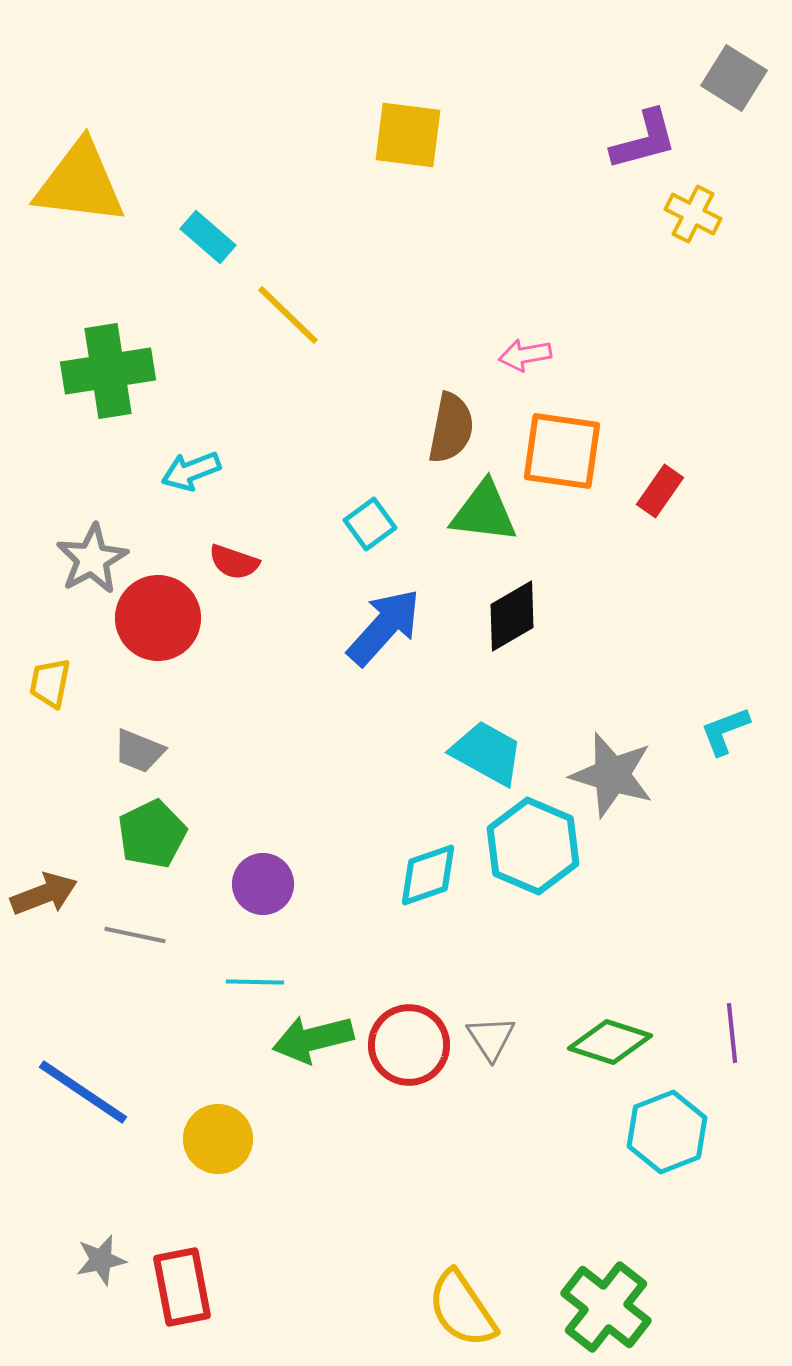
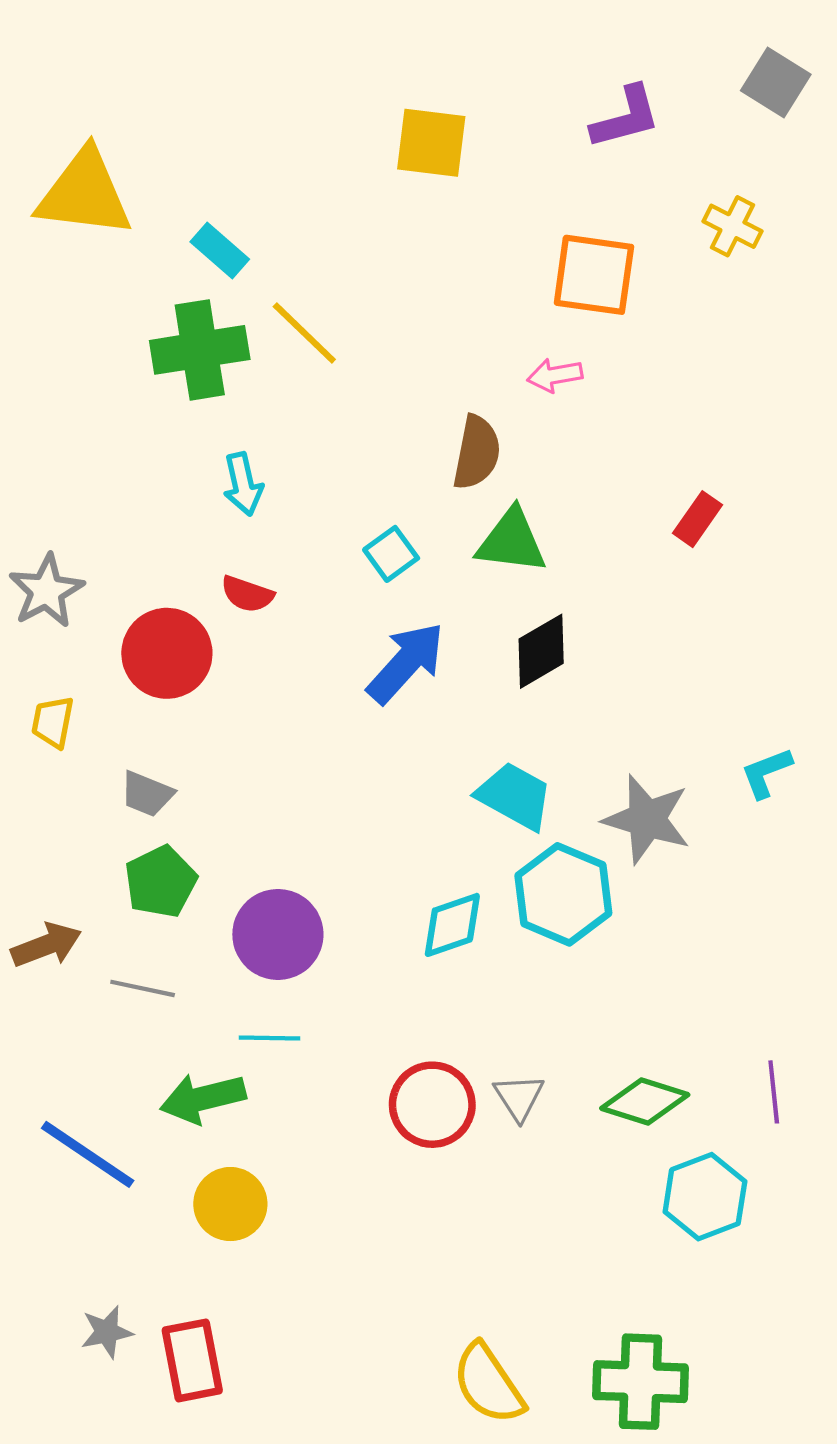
purple L-shape: (644, 140) -> (626, 117), moved
green cross: (108, 371) -> (200, 350), moved
orange square: (562, 451) -> (594, 275), moved
cyan arrow: (191, 471) -> (243, 484), moved, turned -82
gray star: (92, 559) -> (46, 591), moved
purple circle: (263, 884) -> (278, 934), size x1.4
green arrow: (313, 1039) -> (203, 1098), moved
green cross: (606, 1307) -> (640, 1382), turned -36

